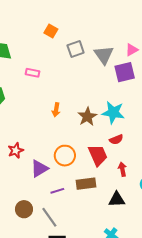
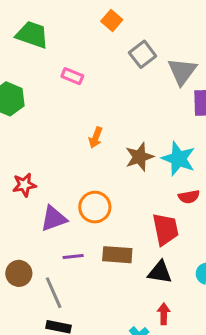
gray square: (76, 49) -> (143, 54), turned -30
red semicircle: (116, 139) -> (189, 197), moved
red trapezoid: (98, 155) -> (165, 229), moved
red arrow: (122, 169) -> (164, 314), moved
black triangle: (117, 199) -> (160, 272), moved

